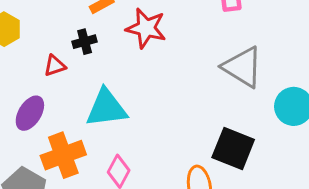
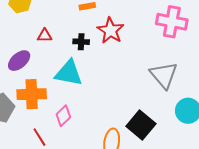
black cross: (85, 42) -> (81, 42), moved

